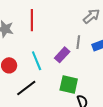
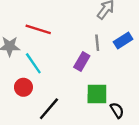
red line: (32, 20) -> (38, 29), turned -60
cyan line: (37, 61) -> (33, 63), moved

